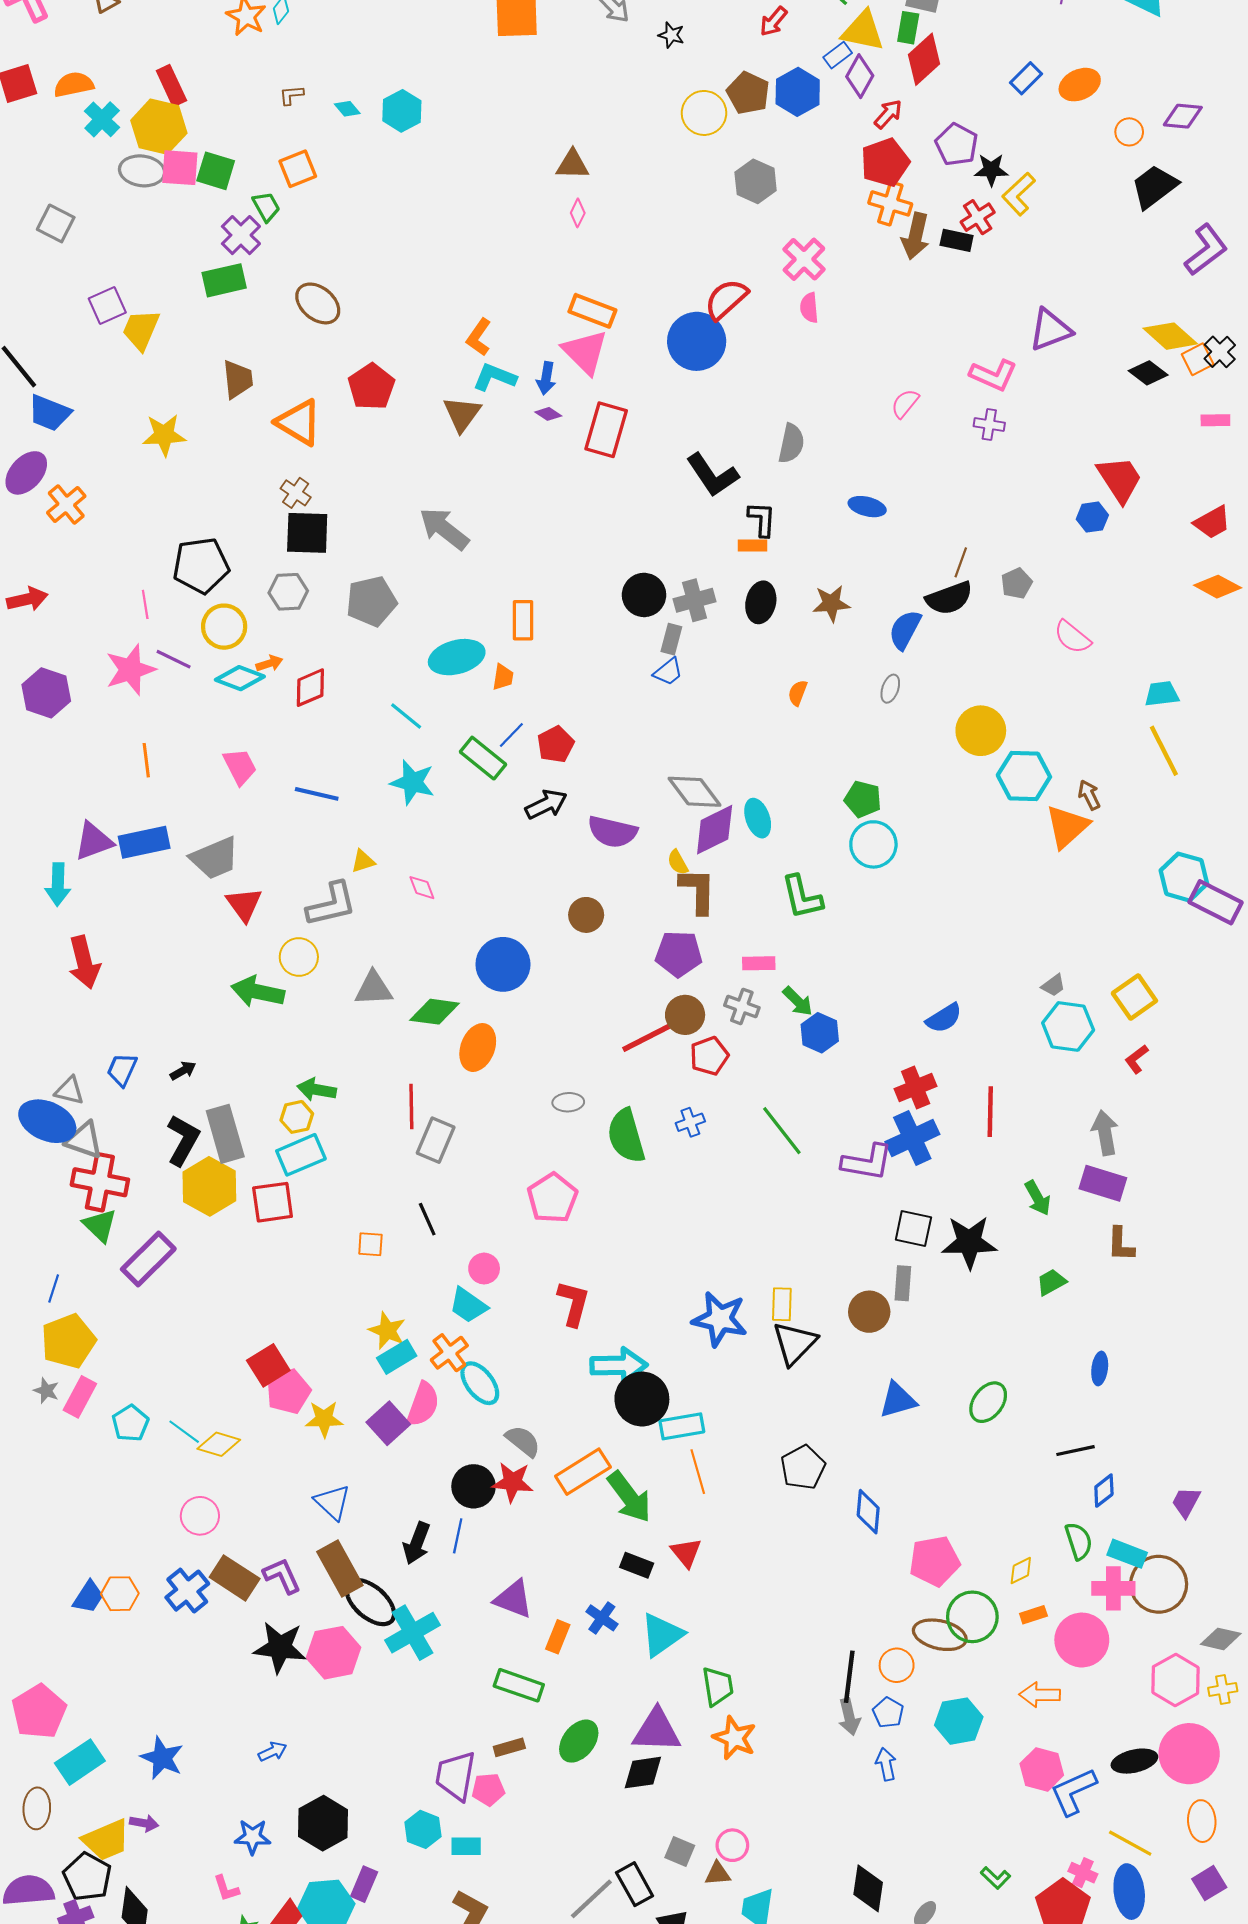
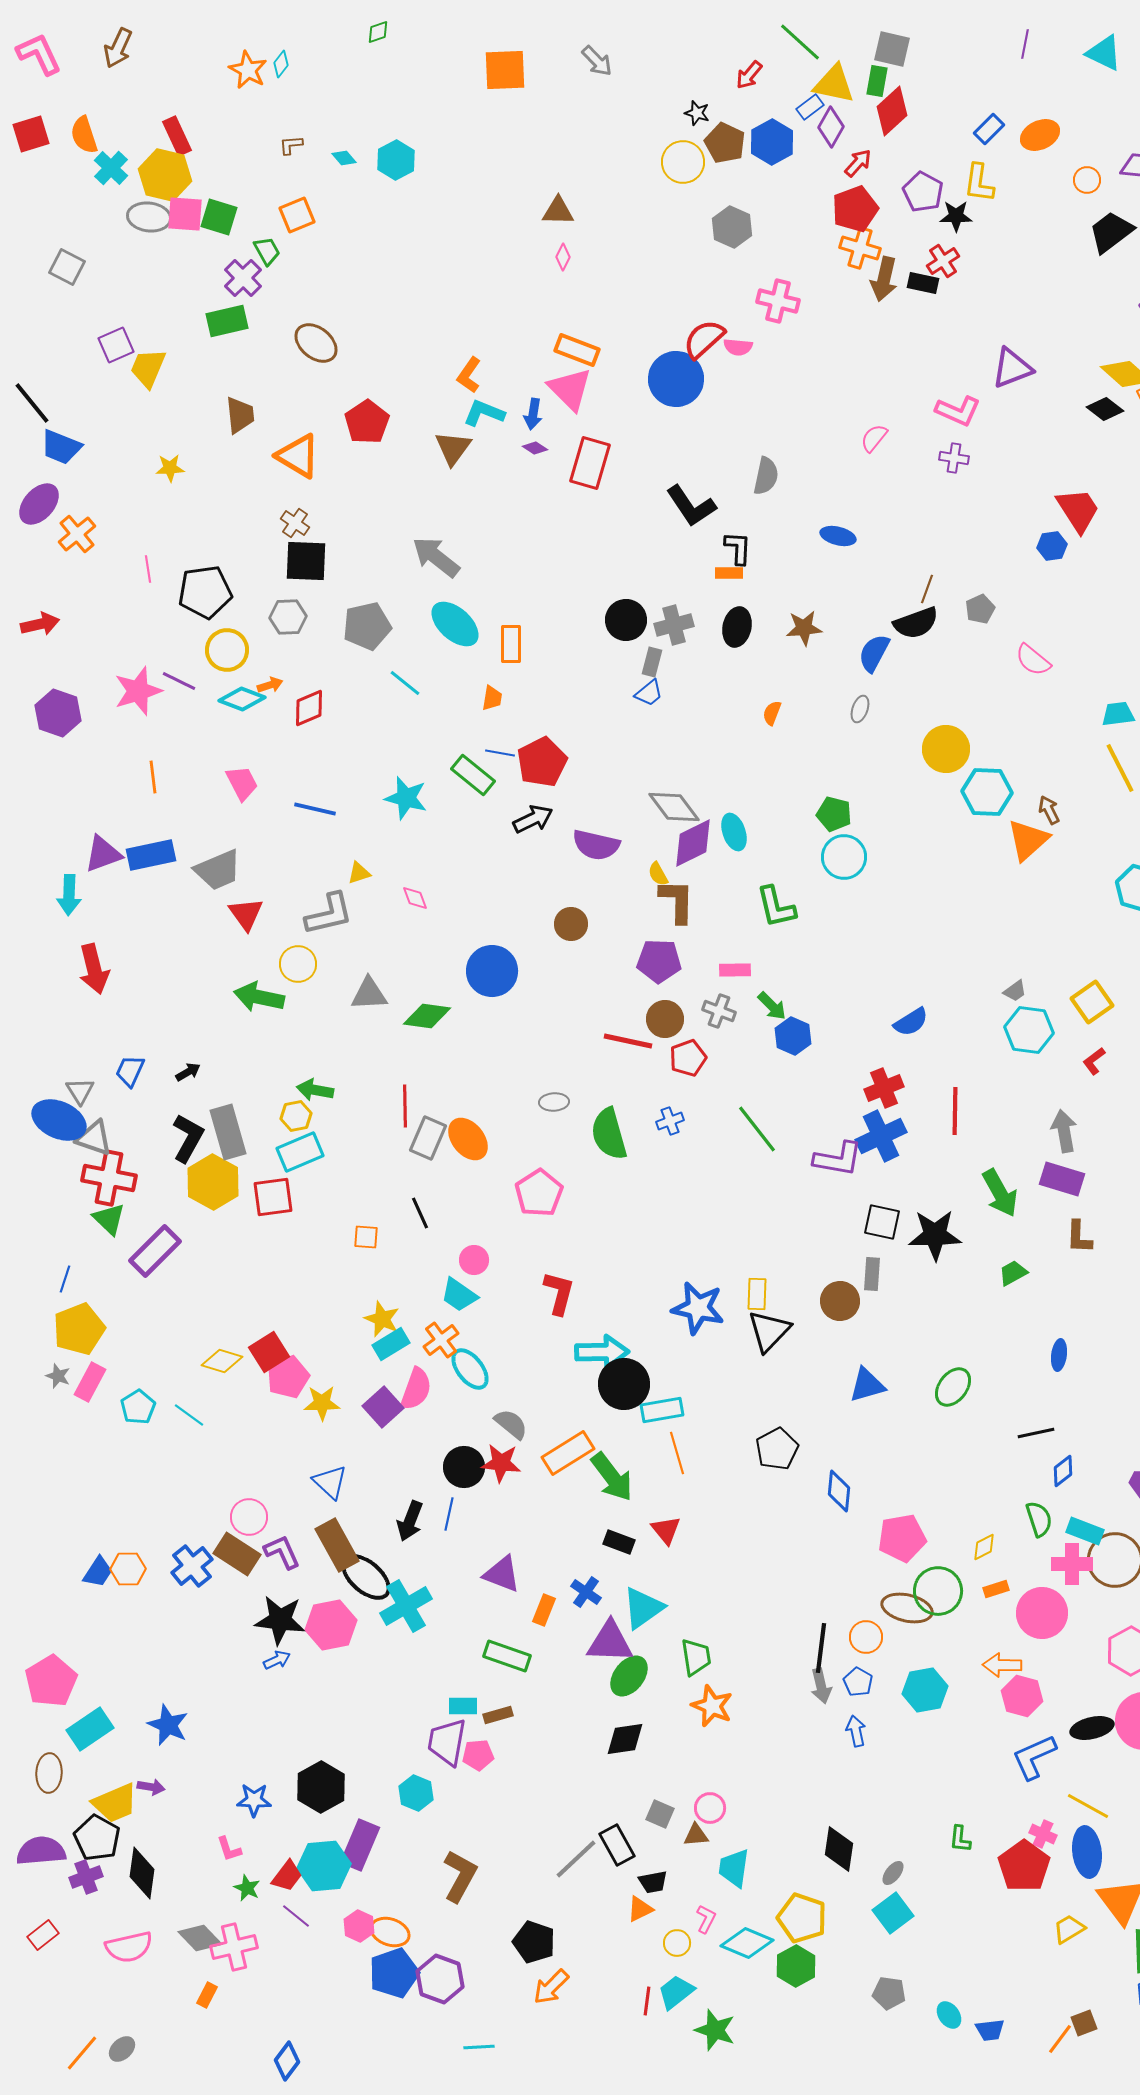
black star: (671, 35) -> (697, 113), moved
orange semicircle: (74, 85) -> (84, 135), turned -96
yellow L-shape: (1019, 194) -> (979, 183), moved, turned -39
pink cross: (804, 259) -> (778, 301), turned -30
pink semicircle: (809, 308) -> (738, 347), moved, turned -80
yellow star: (164, 435) -> (170, 468), size x0.7
pink line: (145, 604) -> (148, 569), moved
cyan ellipse: (457, 657) -> (455, 624), moved, turned 57
cyan line: (406, 716) -> (405, 683), moved
blue line: (511, 735) -> (500, 753), turned 56
red pentagon: (556, 744) -> (542, 762), size x1.4
red line: (646, 1038) -> (628, 1041), turned 39
orange ellipse: (478, 1048) -> (468, 1139), moved, turned -60
gray triangle: (69, 1091) -> (80, 1091), turned 44
green arrow: (1038, 1198) -> (1000, 1193), size x1.4
yellow diamond: (219, 1444) -> (222, 1361), moved
pink circle: (200, 1516) -> (249, 1517), moved
purple triangle: (657, 1731) -> (610, 1642), moved
green ellipse: (579, 1741) -> (629, 1676), moved
blue arrow: (273, 1752) -> (277, 1660), moved
pink hexagon: (1042, 1769) -> (1022, 1696), moved
cyan rectangle: (466, 1846) -> (463, 1706), moved
green L-shape: (996, 1878) -> (960, 1839), turned 52
purple rectangle: (364, 1884) -> (360, 1845), size x1.5

